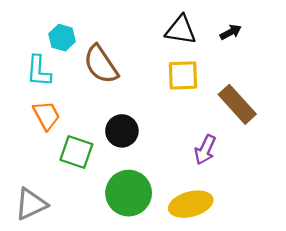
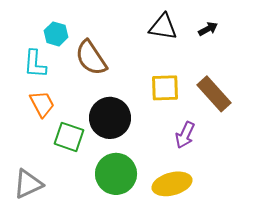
yellow square: (183, 75) -> (165, 88), moved
black circle: (122, 131) -> (110, 118), size x1.4

